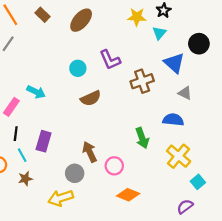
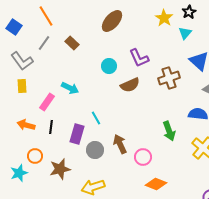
brown rectangle: (42, 15) -> (72, 43), moved
yellow star: (137, 17) -> (164, 18), turned 30
brown semicircle: (91, 98) -> (130, 85), moved
cyan line: (22, 155) -> (96, 118), moved
gray circle: (75, 173) -> (95, 150), moved
brown star: (25, 179) -> (60, 169), size x1.5

